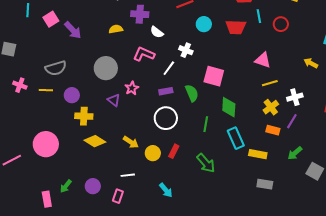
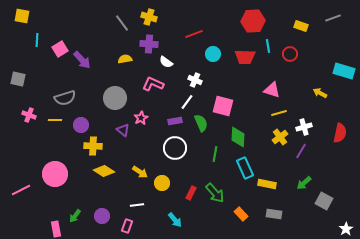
white line: (169, 68) -> (187, 102), moved
orange rectangle: (273, 130) -> (241, 214), moved, turned 32
red rectangle: (174, 151) -> (191, 193), moved

